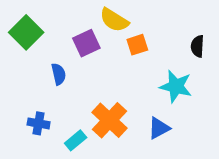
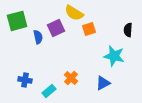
green square: (26, 32) -> (17, 21), turned 30
blue semicircle: (59, 74) -> (38, 37), moved
orange cross: (110, 120) -> (71, 78), size x0.6

